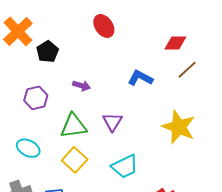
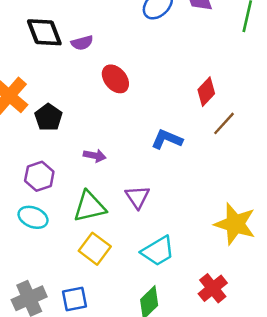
red diamond: (175, 43) -> (206, 92), turned -40
yellow star: (179, 127) -> (235, 224), moved
cyan ellipse: (28, 148) -> (33, 217), moved

